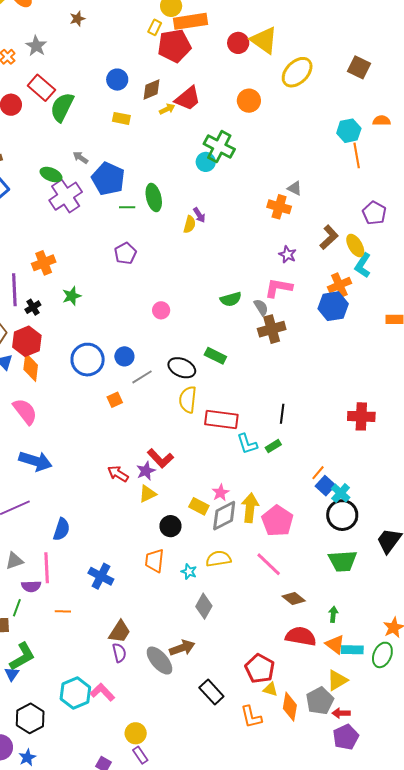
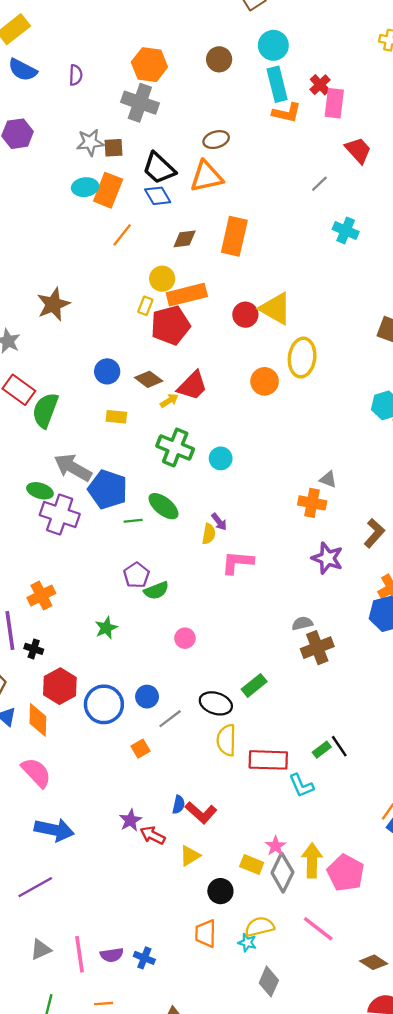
brown star: (77, 19) -> (53, 304), size x1.8
yellow ellipse: (297, 72) -> (302, 358), moved, turned -32
brown diamond: (152, 90) -> (149, 379), turned 65
green cross: (219, 147) -> (175, 447), moved
gray arrow: (81, 158) -> (73, 468), size x2.0
purple cross: (66, 196) -> (60, 515), turned -32
green ellipse: (154, 197) -> (163, 506), turned -32
purple star: (287, 255) -> (327, 558), size x1.5
pink L-shape: (278, 288) -> (237, 562), moved
green star: (72, 296) -> (106, 628), moved
green semicircle: (231, 299) -> (156, 591), moved
black cross: (33, 307) -> (34, 649), turned -35
gray semicircle: (261, 307) -> (302, 623), turned -66
red hexagon: (27, 341) -> (60, 686), moved
green rectangle: (215, 356) -> (254, 685), turned -60
black line: (282, 414) -> (339, 746), turned -36
green rectangle: (273, 446) -> (322, 750), moved
purple star: (146, 471) -> (130, 820), moved
gray diamond: (224, 516) -> (282, 873), turned -32
blue semicircle: (62, 529) -> (179, 805), moved, size x0.7
yellow semicircle: (218, 559) -> (260, 927), moved
pink line: (269, 564) -> (318, 929), moved
blue cross: (101, 576) -> (144, 958), size x0.7
purple semicircle: (31, 586) -> (112, 955), moved

